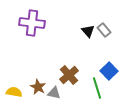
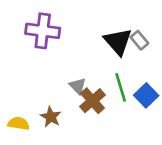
black triangle: (88, 31) -> (118, 42), size x1.6
green line: (97, 88) -> (121, 87), moved
gray triangle: (54, 93) -> (78, 86), moved, turned 32

